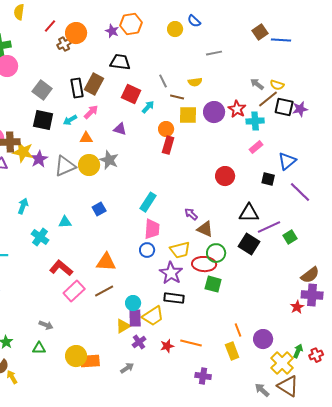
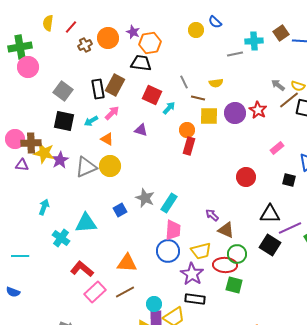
yellow semicircle: (19, 12) -> (48, 23), moved
orange hexagon: (131, 24) -> (150, 43), moved
orange circle: (76, 33) -> (108, 38), moved
cyan cross: (255, 121) -> (254, 41), moved
orange triangle: (86, 138) -> (107, 139), turned 32
gray star: (109, 160) -> (145, 198), moved
cyan triangle: (65, 222) -> (86, 223), size x1.6
blue circle: (147, 250) -> (168, 251), size x1.5

